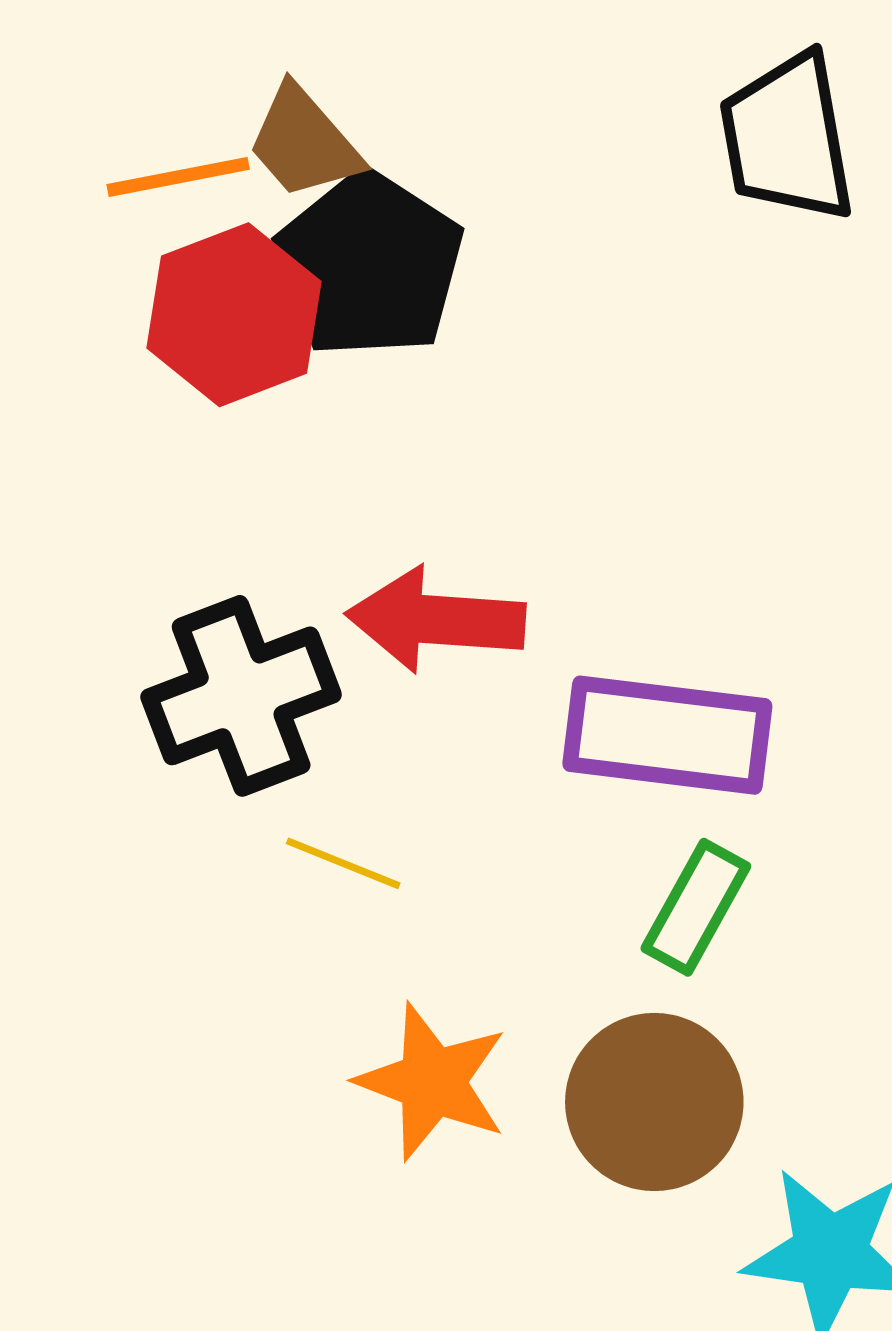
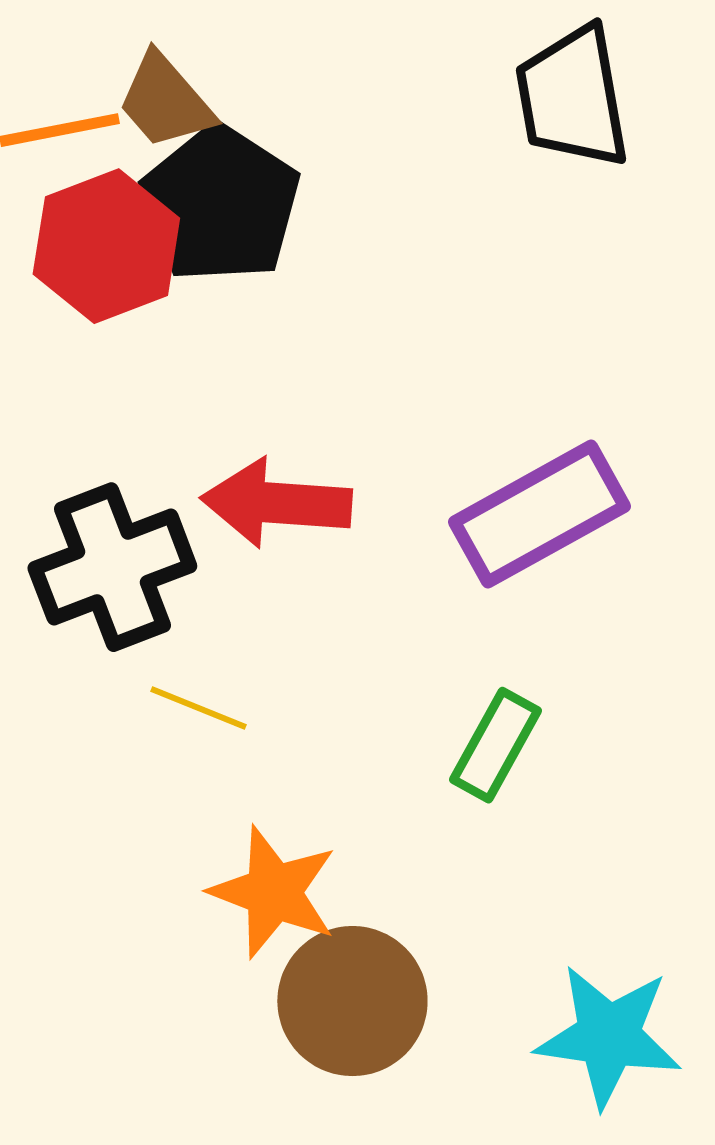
purple rectangle: (667, 735) -> (539, 514), moved, turned -36
brown circle: (654, 1102) -> (352, 1001), moved

